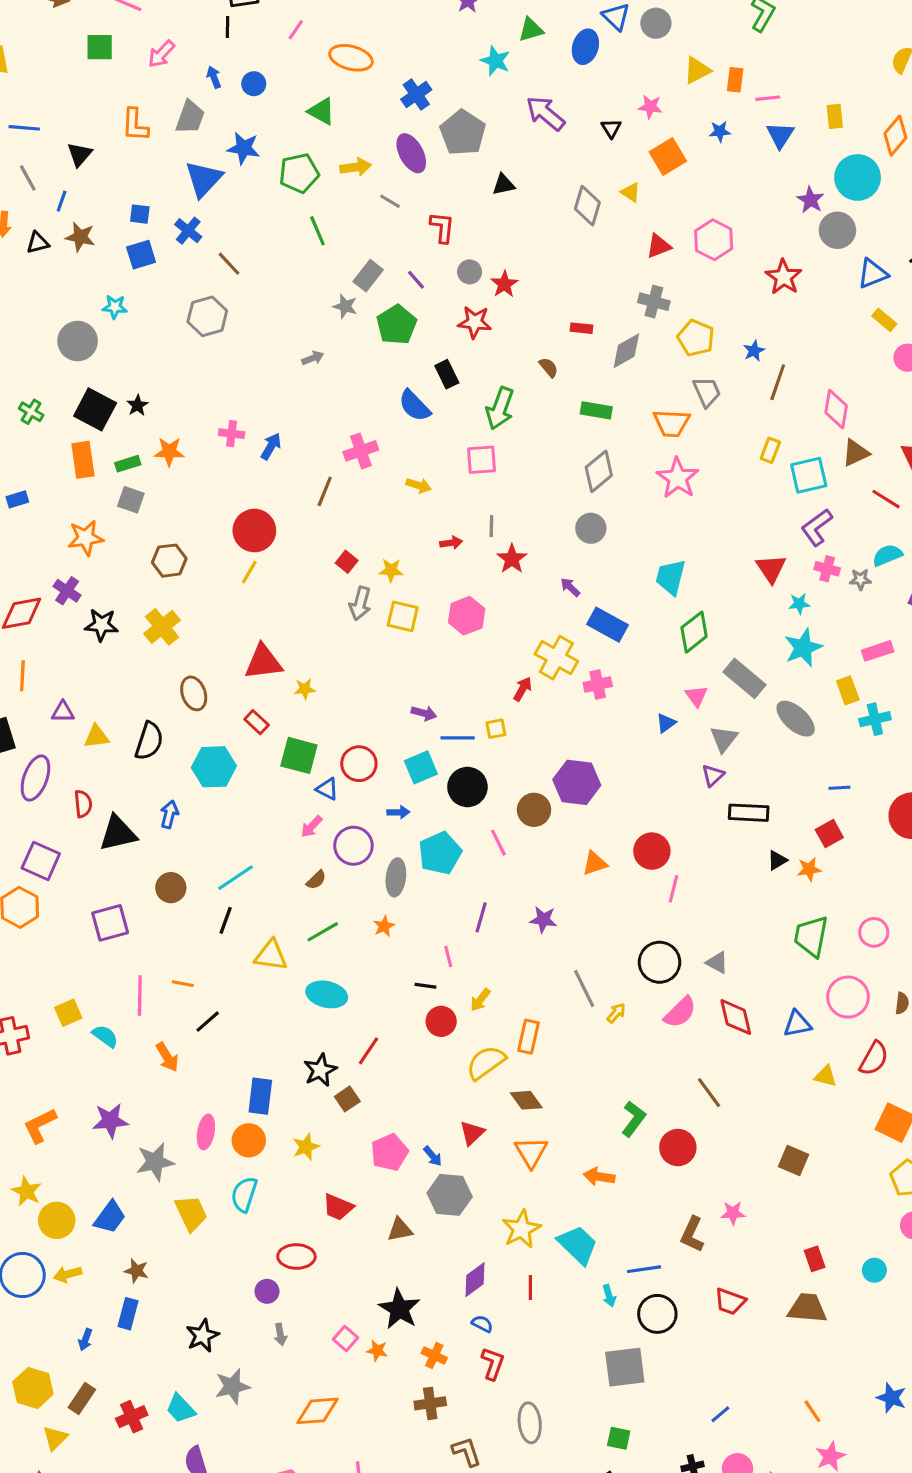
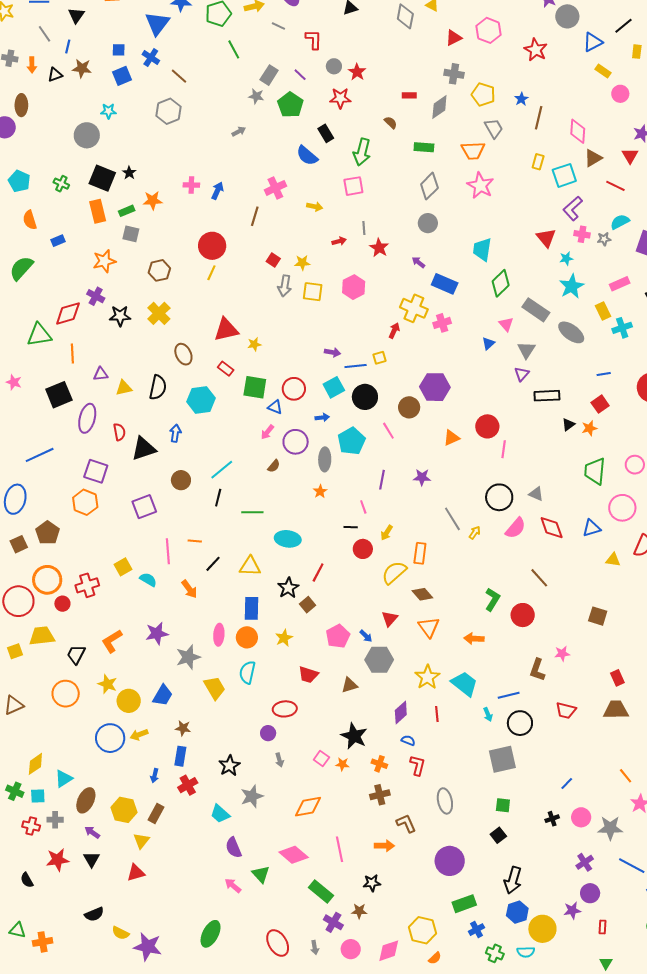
green line: (323, 932) -> (252, 512), moved, turned 35
yellow triangle: (271, 955) -> (250, 566), moved
red cross: (132, 1417) -> (188, 785), moved

